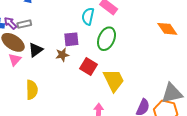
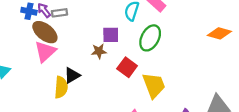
orange diamond: (167, 29) -> (219, 33), turned -45
black triangle: (36, 50) -> (72, 75), moved
pink triangle: (15, 60) -> (45, 52), size x1.5

